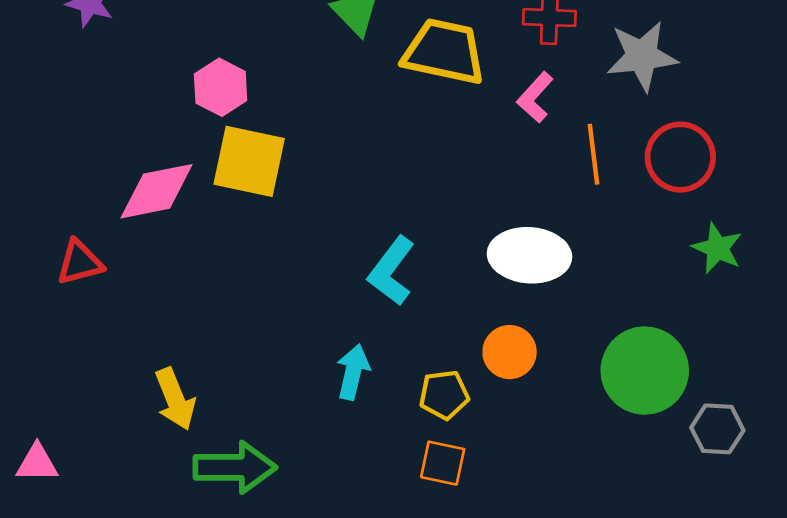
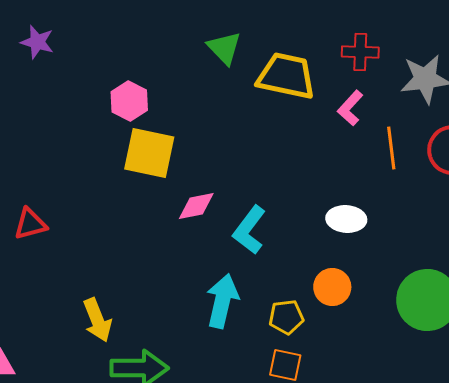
pink diamond: (157, 191) -> (196, 206), moved, size x0.7
white ellipse: (529, 255) -> (346, 219), size x0.7
cyan arrow: (353, 372) -> (222, 301), size x1.4

